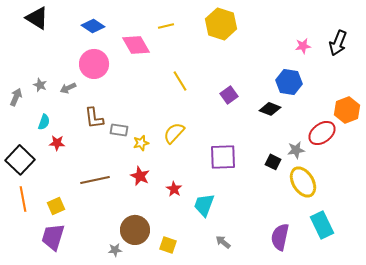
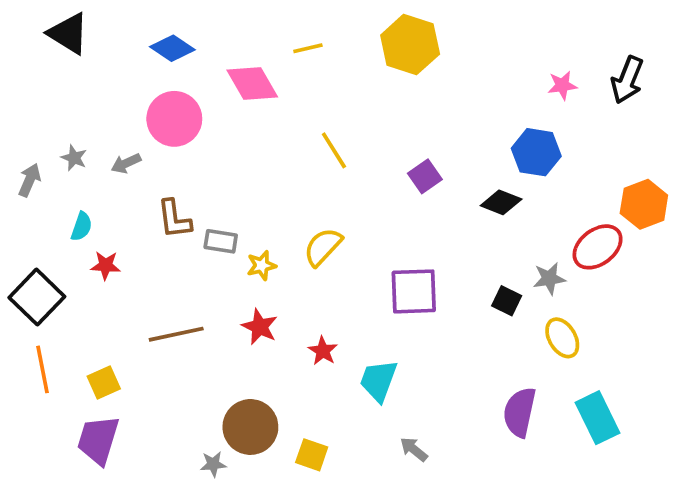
yellow ellipse: (303, 182) -> (562, 338), size x0.7
purple semicircle: (280, 237) -> (520, 412), moved

